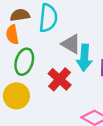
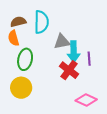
gray triangle: (71, 44) -> (62, 42), turned -36
red cross: (60, 79) -> (69, 70), moved

